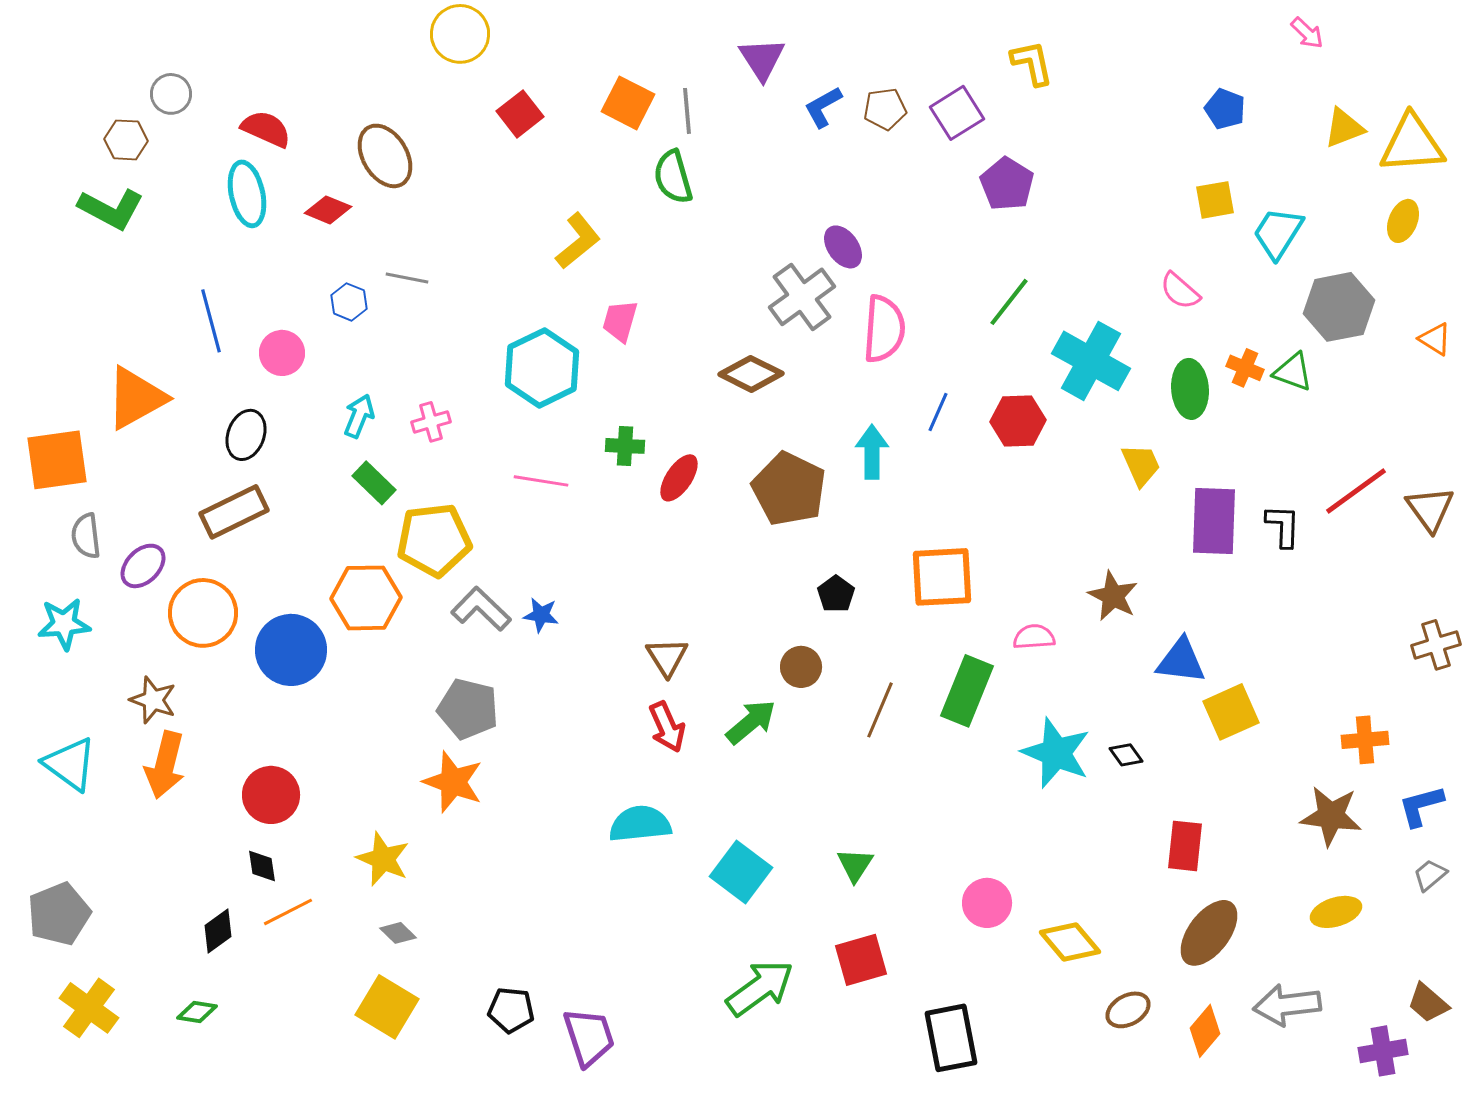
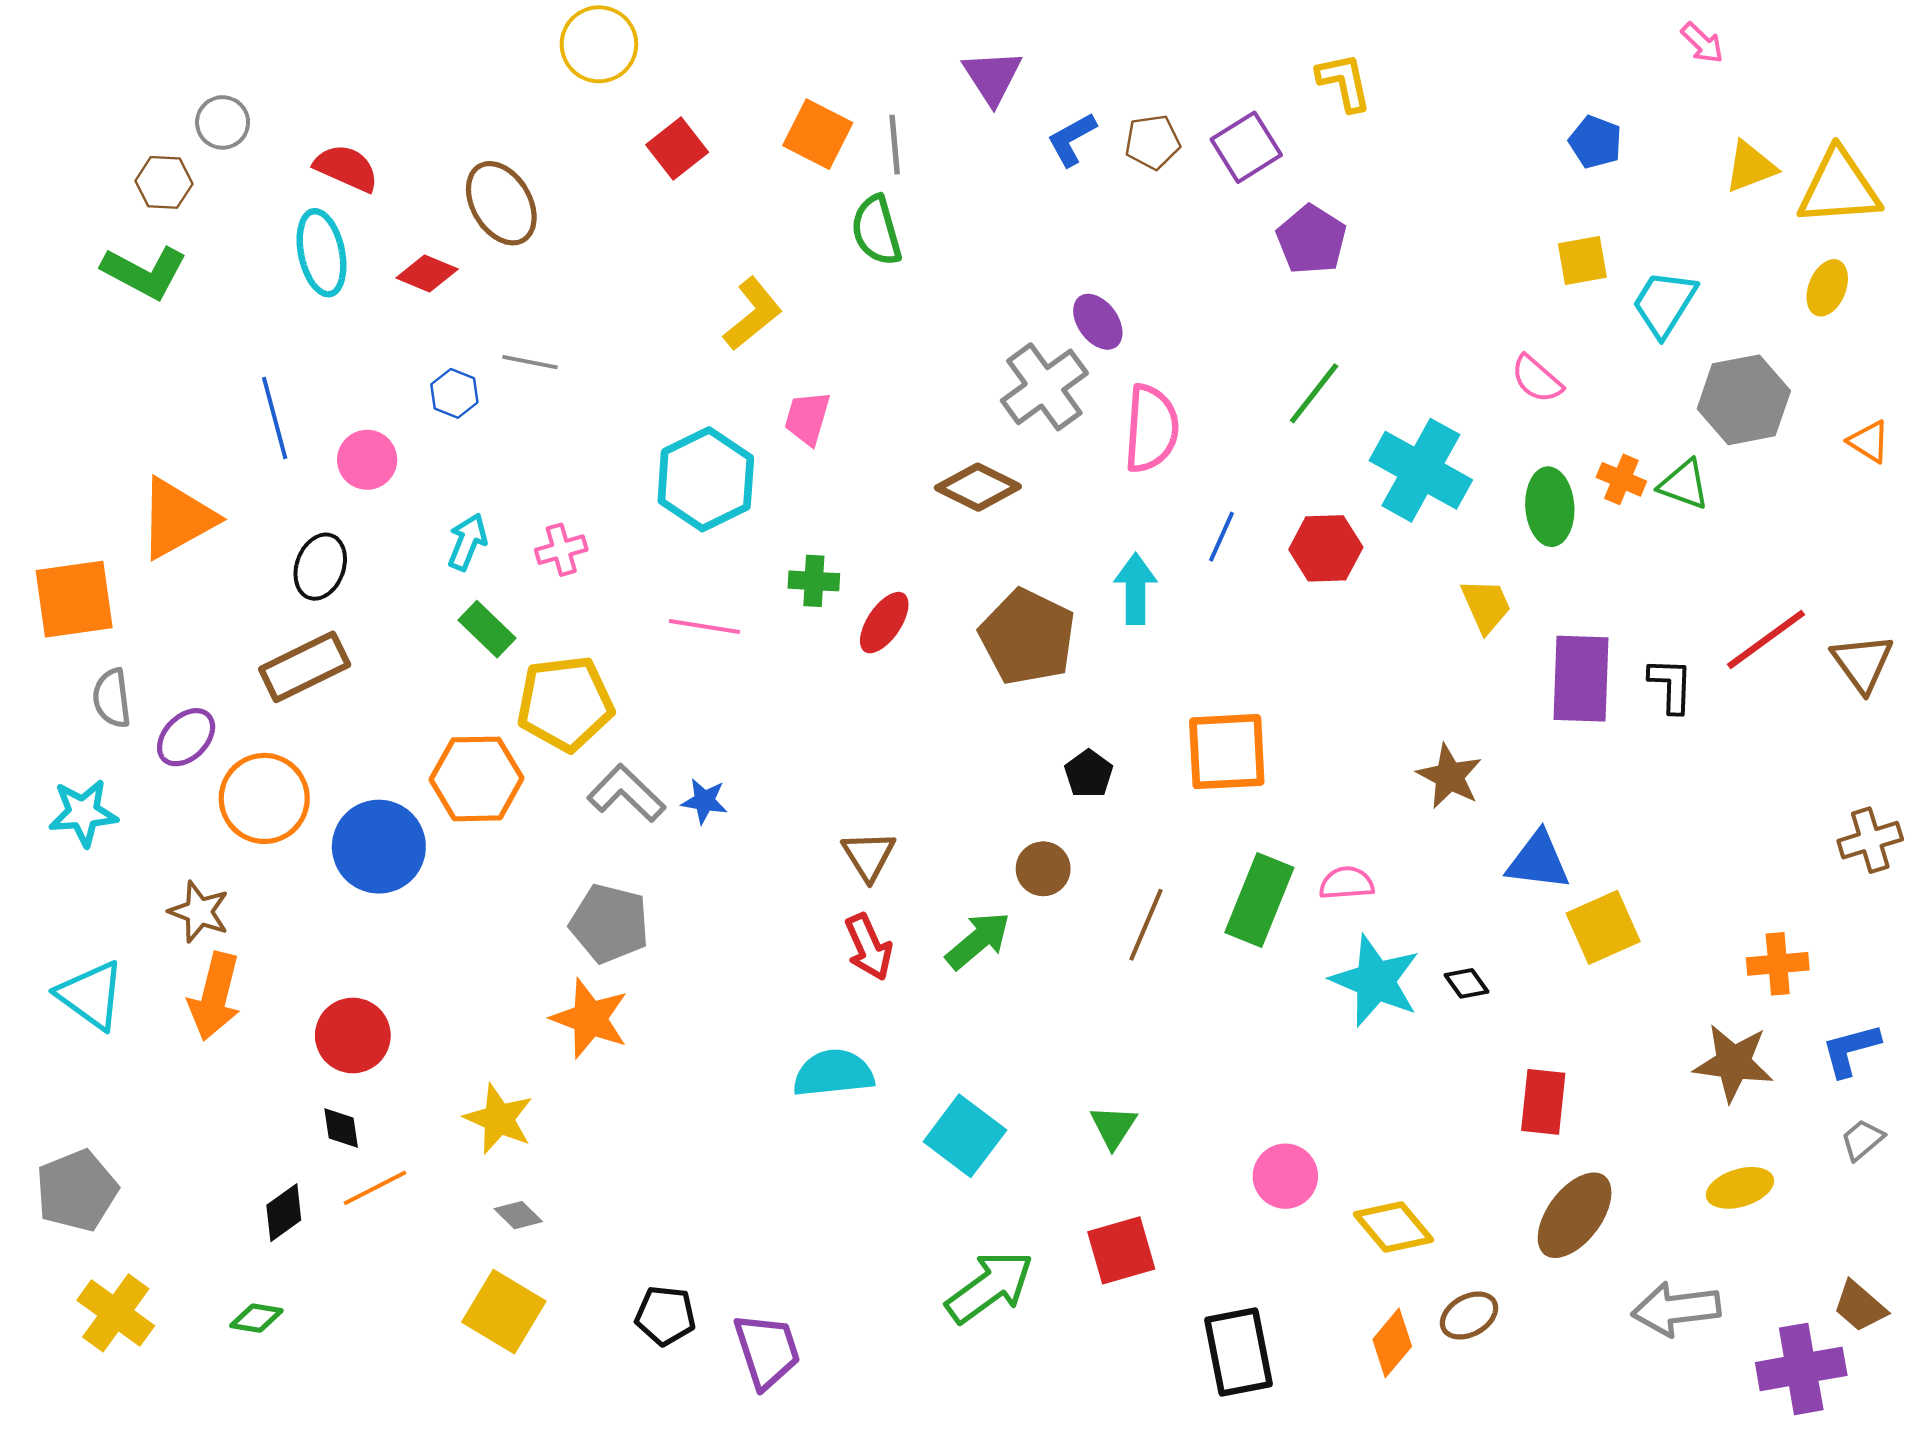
pink semicircle: (1034, 637) -> (1347, 883), moved
orange diamond: (1205, 1031) -> (1392, 1343), moved
purple cross: (1383, 1051) -> (1801, 1369), size x1.4

